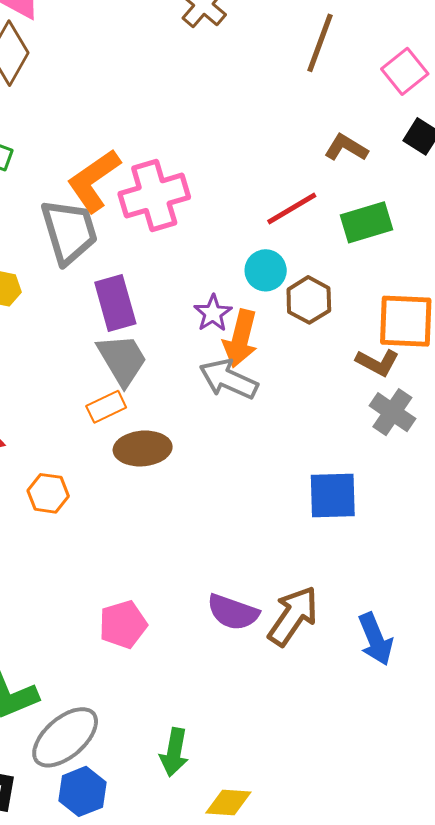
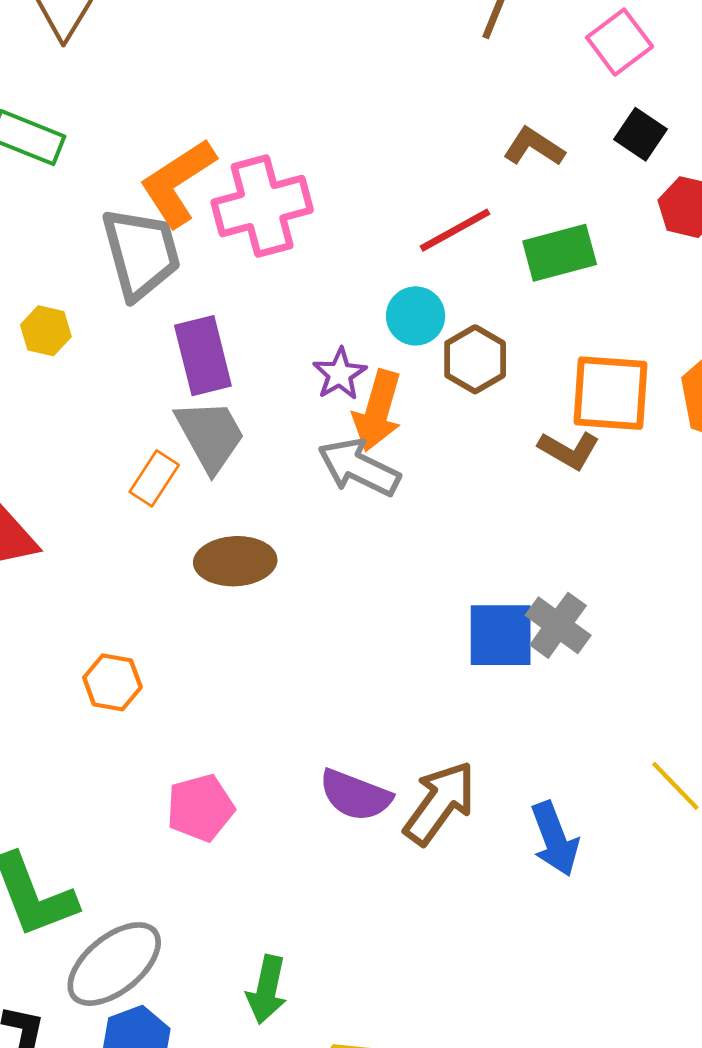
orange rectangle: (106, 407) -> (154, 478), moved, turned -33
gray cross: (392, 412) -> (558, 625), moved
orange hexagon: (48, 493) -> (112, 682), moved

